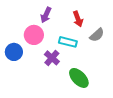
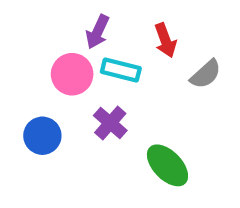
cyan rectangle: (68, 42) -> (121, 70), moved
blue circle: (14, 52) -> (42, 136), moved

